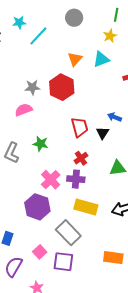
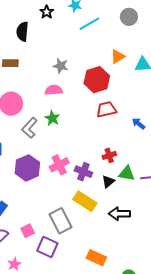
gray star: (32, 87) -> (61, 66), moved
red trapezoid: (80, 127) -> (106, 109), moved, turned -105
black triangle: (103, 133) -> (108, 182), moved
green star: (41, 144) -> (52, 118), moved
red cross: (81, 158) -> (109, 155), moved
purple hexagon: (37, 207) -> (27, 168), moved

